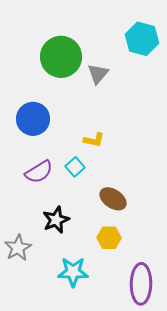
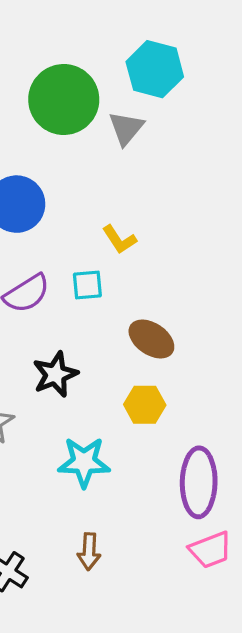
cyan hexagon: (142, 39) -> (155, 69), moved
yellow L-shape: (94, 140) -> (119, 239), turned 45
cyan square: (75, 167) -> (87, 285), turned 36

